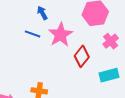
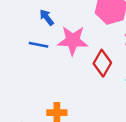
pink star: (61, 35) -> (73, 41), turned -30

